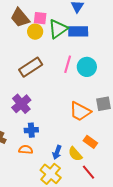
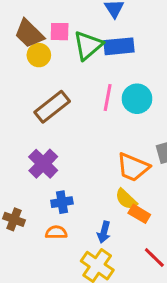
yellow circle: (35, 32) -> (39, 55), moved
orange rectangle: (90, 142) -> (139, 214), moved
yellow semicircle: (75, 154) -> (126, 199), moved

